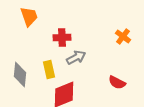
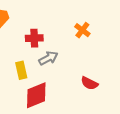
orange cross: (123, 36) -> (82, 30), moved

